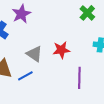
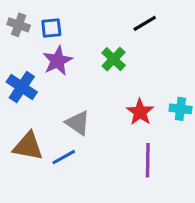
green cross: (87, 13) -> (114, 59), moved
red star: (61, 50) -> (140, 112), moved, turned -30

